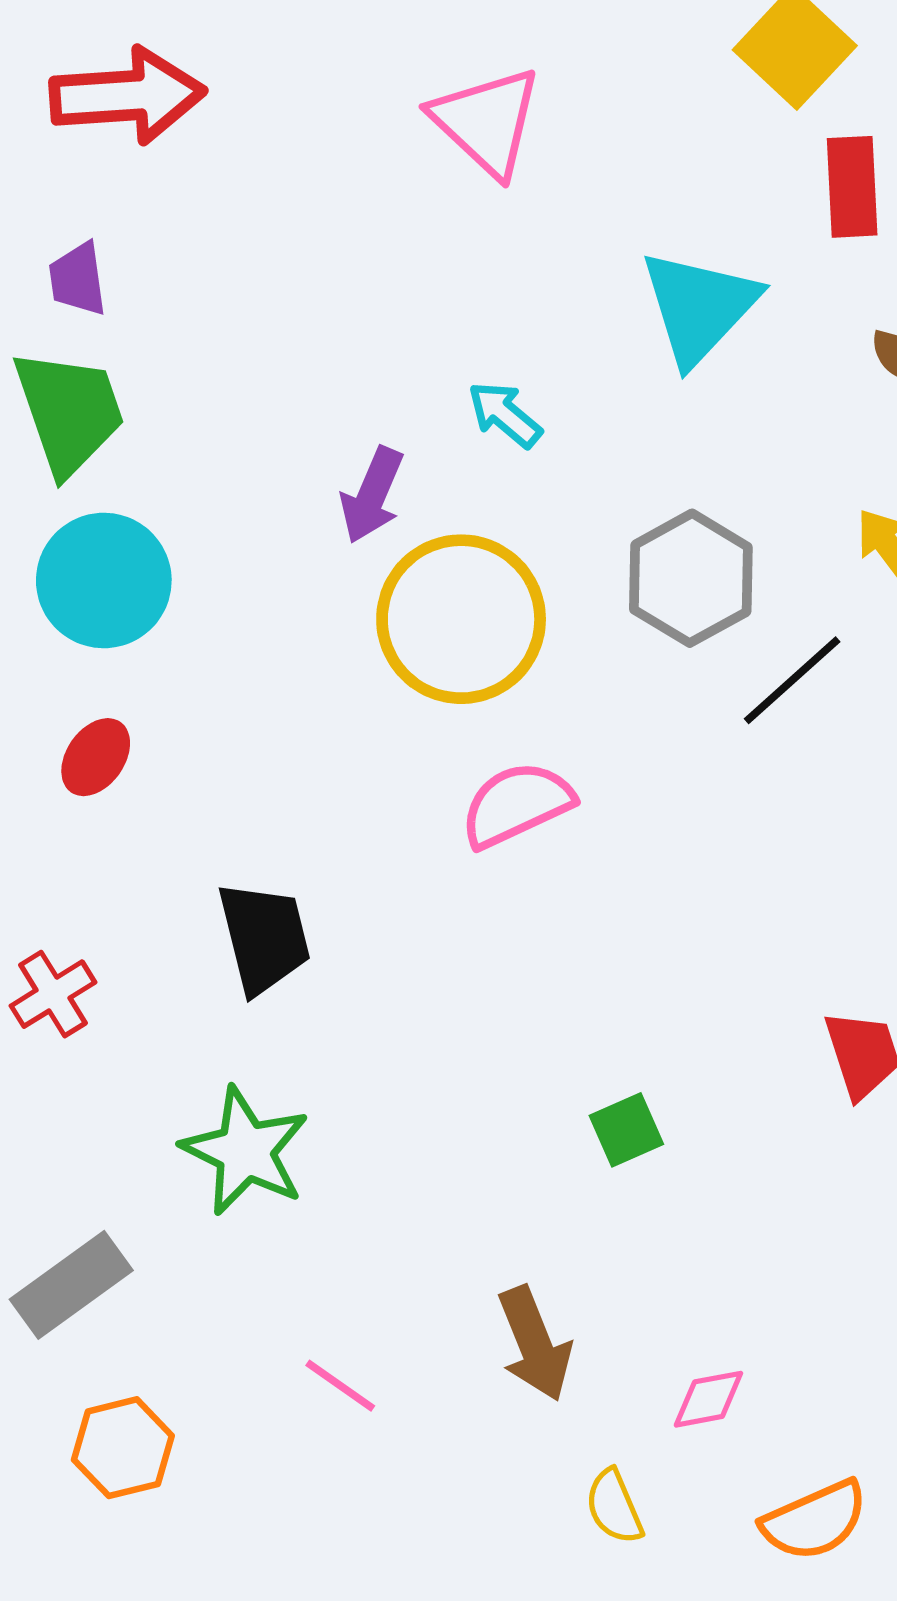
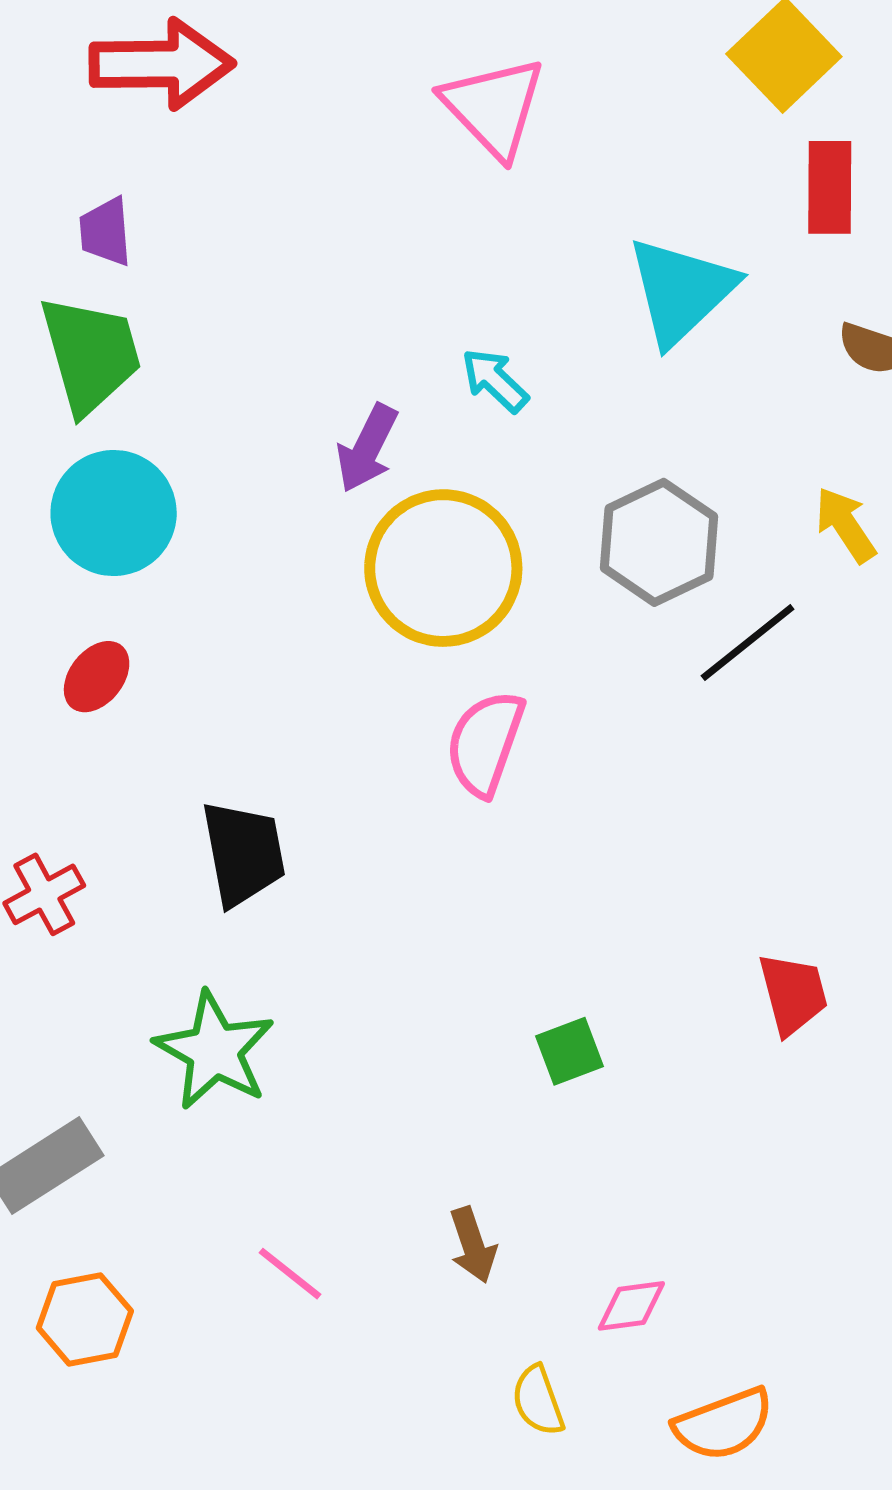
pink semicircle: (517, 804) -> (485, 743), turned -49
brown arrow: (535, 1344) -> (473, 1245), size x0.7

